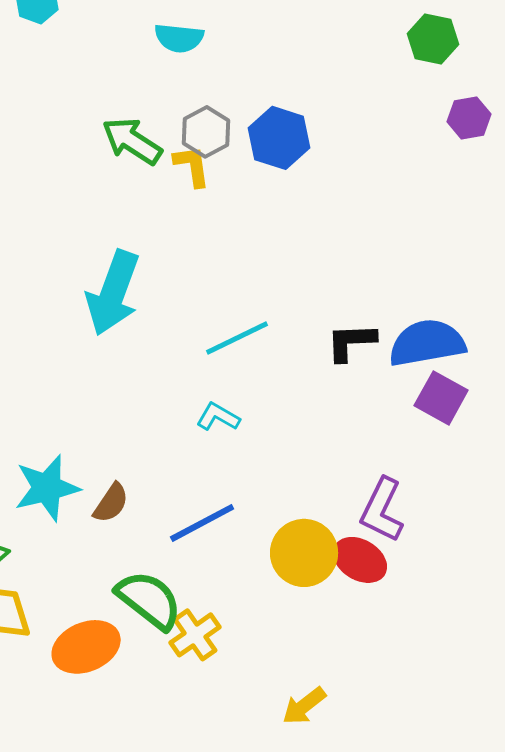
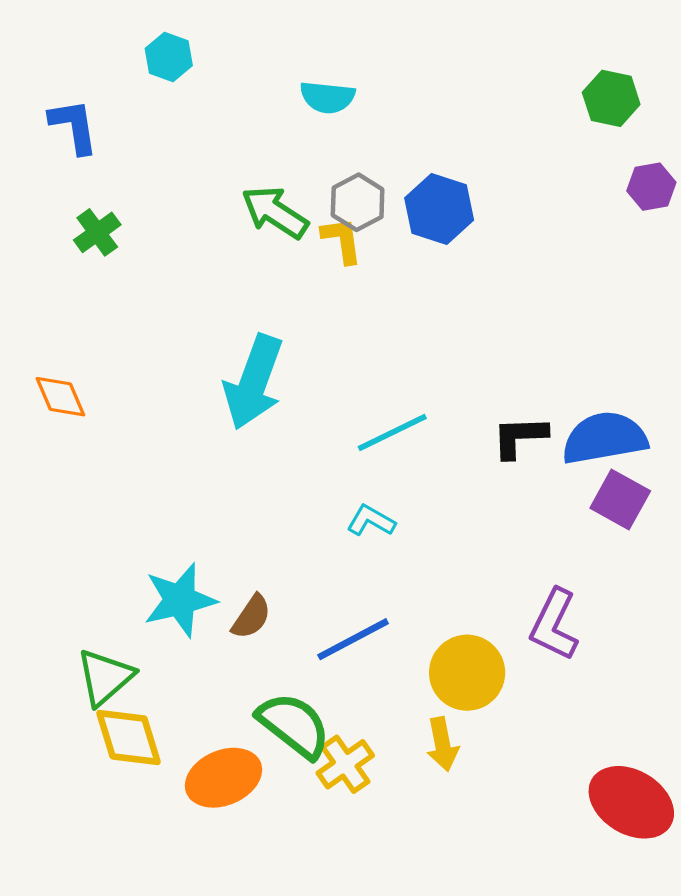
red ellipse: (360, 560) -> (631, 802), moved, size x1.4
yellow arrow: (304, 706) -> (442, 744), moved, turned -63

